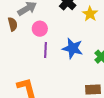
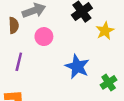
purple line: (45, 50) -> (19, 62), moved

